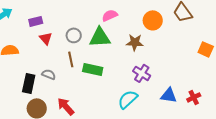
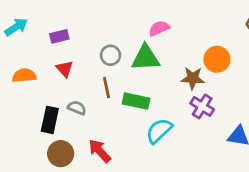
orange circle: (153, 20) -> (217, 59), moved
red triangle: (46, 38) -> (65, 69), moved
brown star: (135, 42) -> (193, 78), moved
cyan semicircle: (128, 99) -> (159, 131), moved

